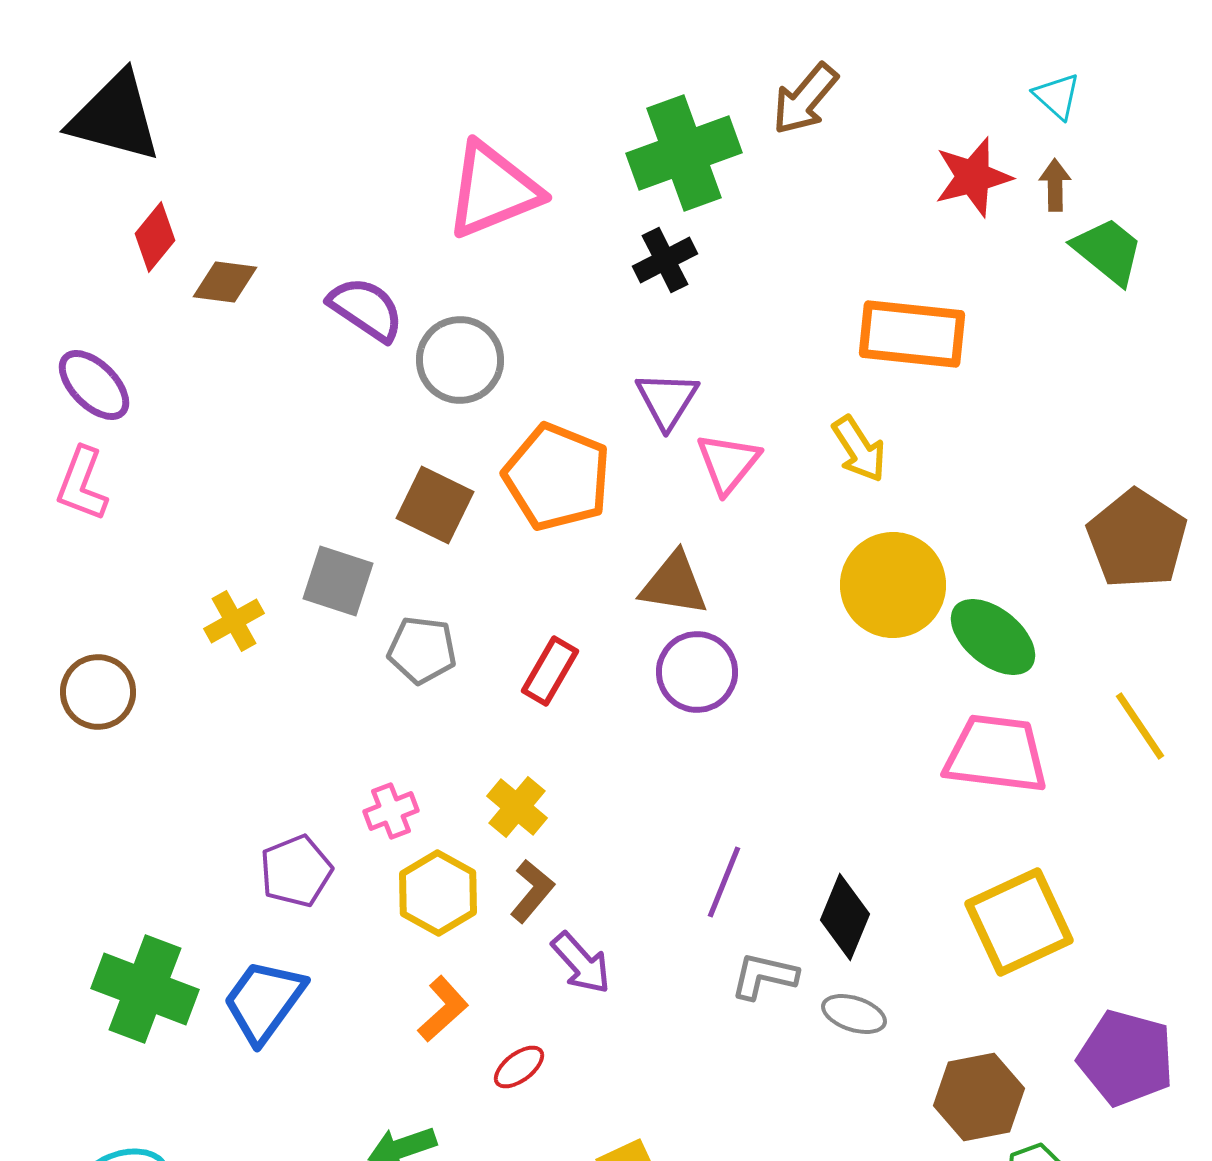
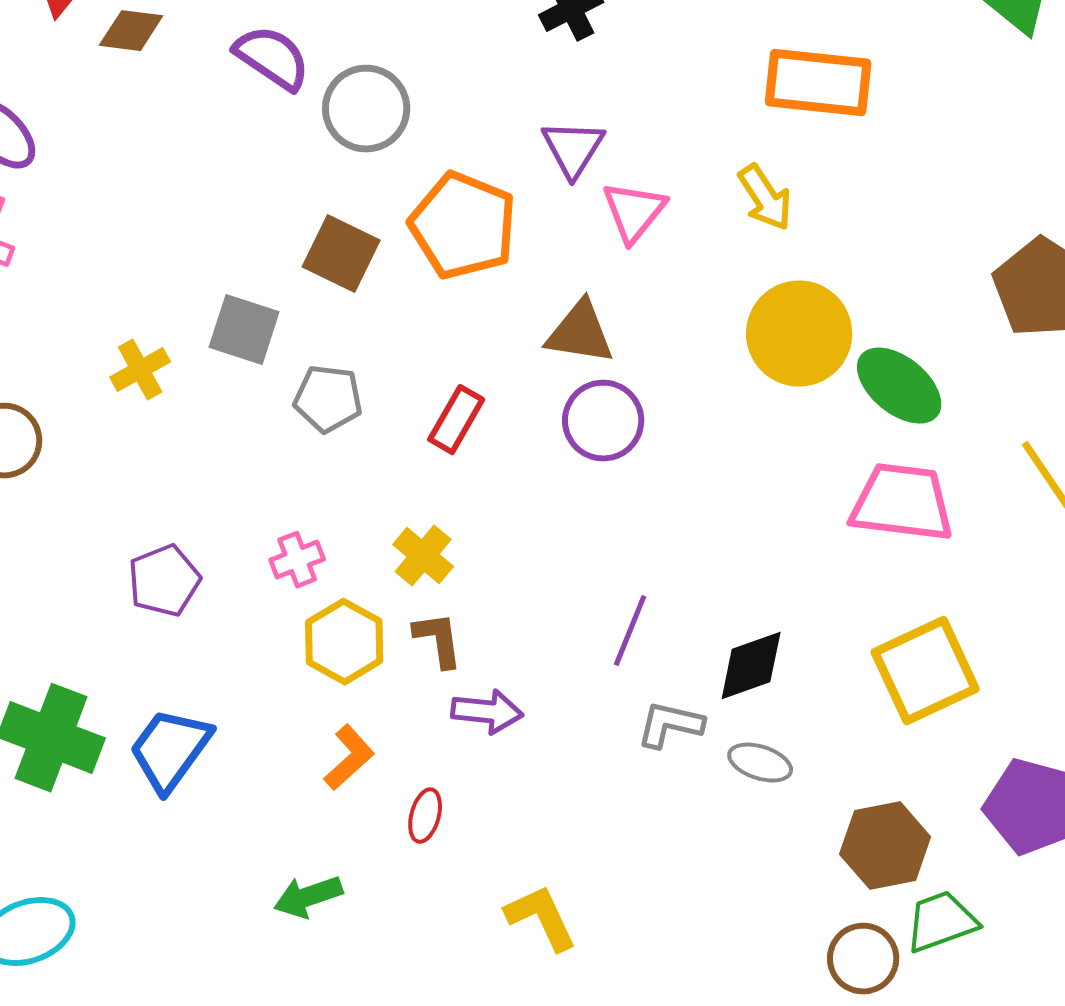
purple pentagon: (296, 871) -> (164, 581), moved
brown L-shape: (532, 891) -> (438, 640), turned -48
black diamond: (845, 917) -> (751, 666), turned 48
purple arrow: (581, 963) -> (487, 712), turned -42
red ellipse: (519, 1067) -> (425, 816), turned -38

